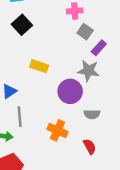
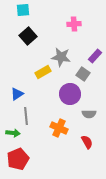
gray square: (85, 32) -> (83, 74), moved
yellow rectangle: (39, 66) -> (43, 72), turned -49
gray star: (88, 71) -> (61, 57), moved

